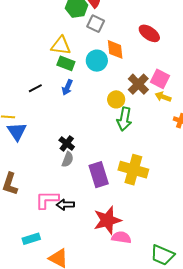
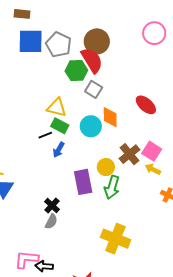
black line: (35, 88) -> (45, 135), moved
purple rectangle: (99, 175) -> (83, 182), moved

